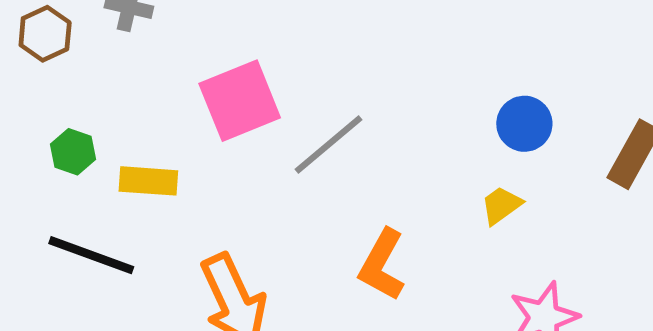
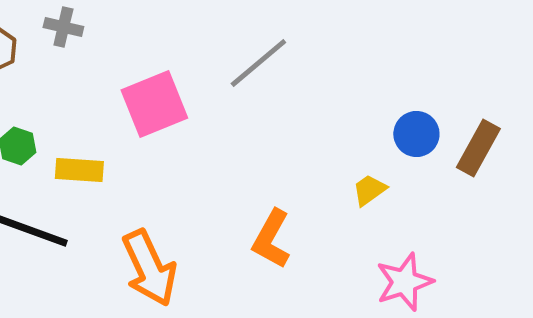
blue circle: (524, 124) -> (416, 134), moved
gray line: (329, 144) -> (258, 63), moved

